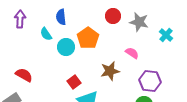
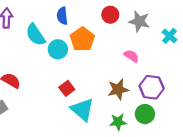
blue semicircle: (61, 17) -> (62, 16), moved
cyan semicircle: (46, 34) -> (36, 35), size x1.5
brown star: (110, 71) -> (118, 89), moved

